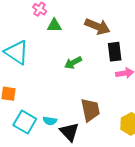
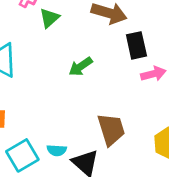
green triangle: (54, 25) -> (49, 18), turned -35
cyan square: (25, 122) -> (22, 155), turned 35

